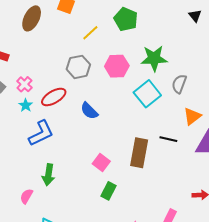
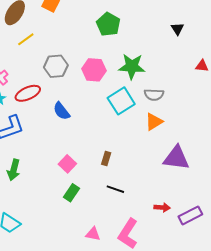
yellow line: (90, 33) -> (26, 39), moved
gray semicircle: (179, 84) -> (154, 95), turned -114
orange triangle: (192, 116) -> (154, 122), moved
black line: (168, 139) -> (115, 189), moved
brown rectangle: (139, 153) -> (106, 158), size x0.5

